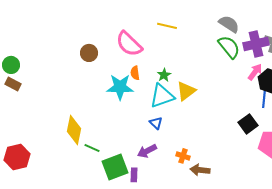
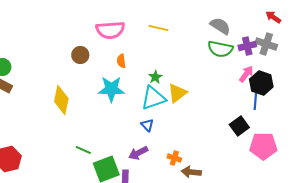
pink semicircle: (129, 44) -> (110, 30), moved, turned -48
purple cross: (256, 44) -> (247, 46), size x0.7
green semicircle: (229, 47) -> (220, 49), turned 140
orange semicircle: (135, 73) -> (121, 61), moved
yellow diamond: (74, 130) -> (61, 100), moved

